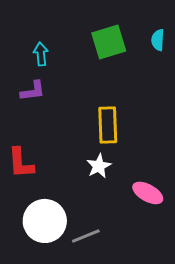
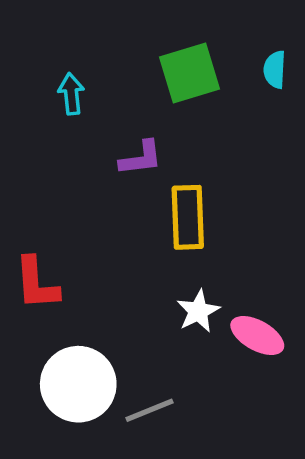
purple L-shape: (33, 91) -> (141, 158), moved
white star: (99, 166) -> (198, 311), moved

